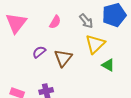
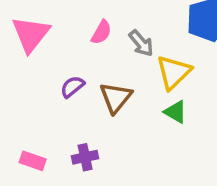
gray arrow: (86, 21) -> (141, 43), moved
green triangle: (108, 65) -> (175, 112), moved

